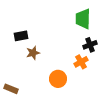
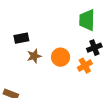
orange circle: (58, 79) -> (61, 57), moved

